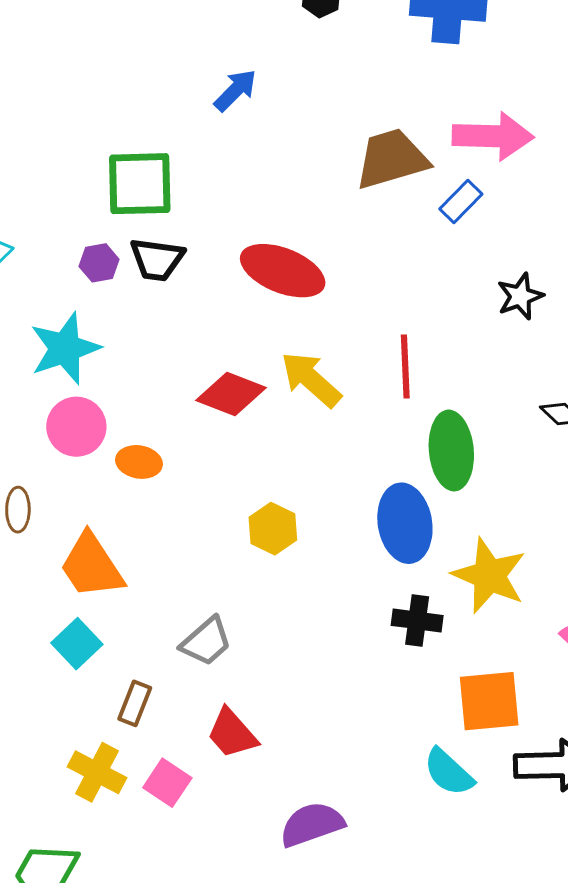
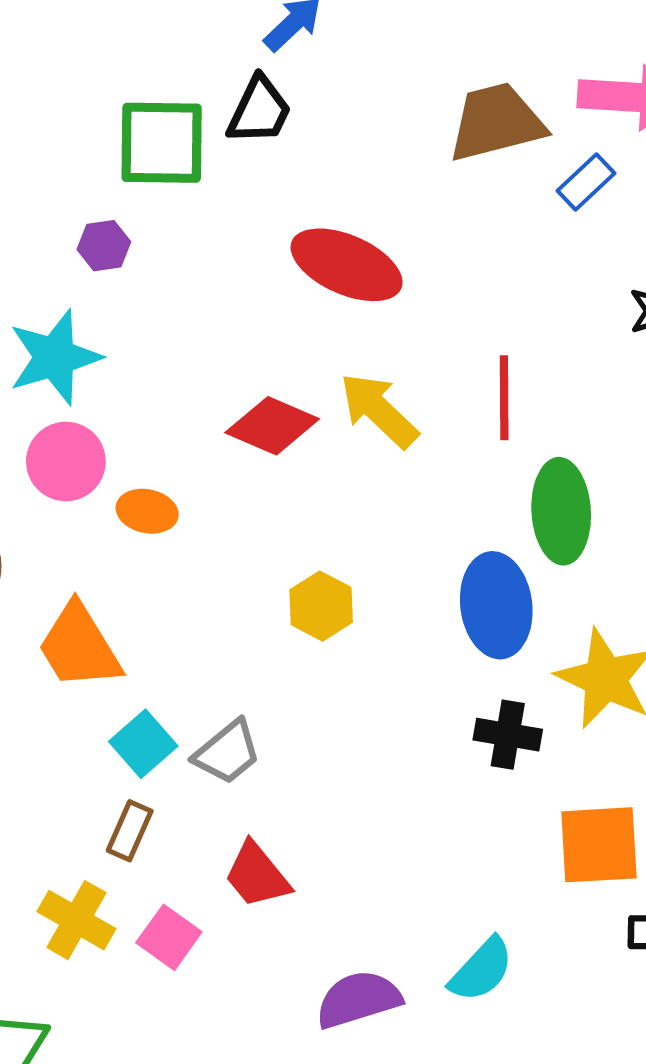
black trapezoid: (157, 259) -> (259, 111), moved, turned -74
cyan square: (77, 644) -> (143, 744), moved
cyan semicircle: (449, 772) -> (481, 970), moved, turned -92

